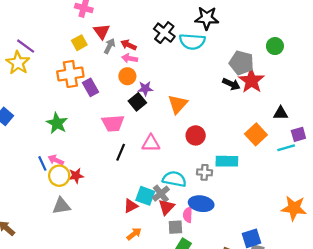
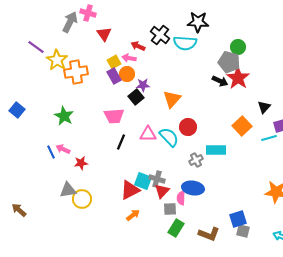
yellow square: (79, 43) -> (114, 62), moved
red arrow: (128, 45) -> (138, 46), moved
gray arrow: (109, 46) -> (70, 22), moved, size x1.5
green circle: (275, 46) -> (238, 47), moved
yellow star: (18, 63) -> (57, 60), moved
purple rectangle: (90, 87) -> (114, 76), moved
black triangle: (281, 113) -> (264, 107), turned -48
gray cross: (205, 172) -> (196, 160), turned -32
yellow circle: (59, 176) -> (82, 199), moved
cyan semicircle: (174, 179) -> (169, 137), moved, turned 35
gray cross: (161, 194) -> (157, 179), turned -35
red triangle: (131, 206) -> (130, 190), size x1.5

